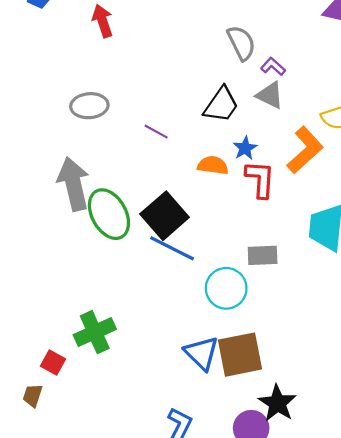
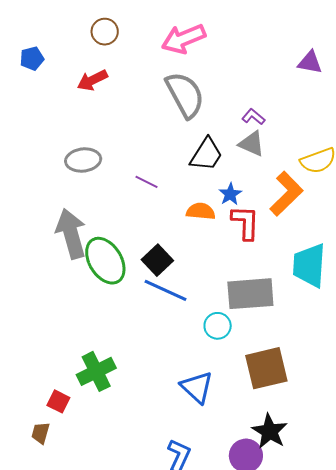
red arrow: (103, 21) -> (92, 80), turned -96
gray semicircle: (241, 43) -> (185, 95), moved, size x1.4
black square: (165, 216) -> (157, 260), size x0.7
gray rectangle: (263, 255) -> (250, 294), size x1.6
cyan circle: (226, 288) -> (218, 326), size x0.7
brown square: (240, 355) -> (266, 368), moved

